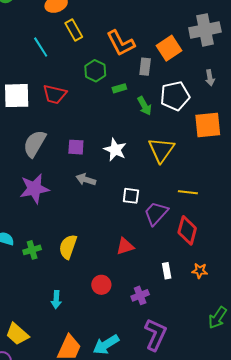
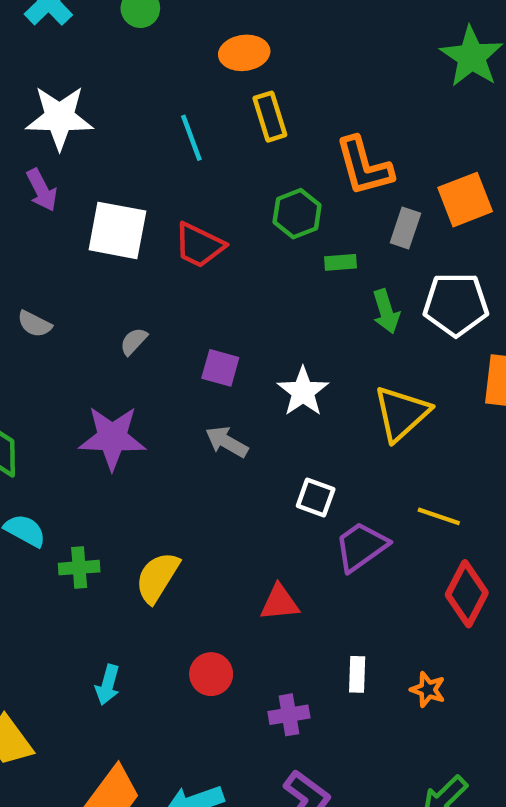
gray semicircle: (35, 144) -> (134, 341), size x0.5
red diamond: (187, 230) -> (467, 594), moved

